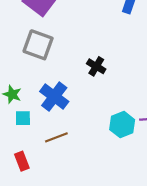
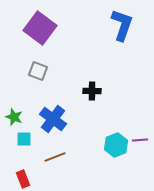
gray square: (38, 45) -> (38, 71), size x0.7
black cross: (96, 66) -> (92, 91), turned -30

